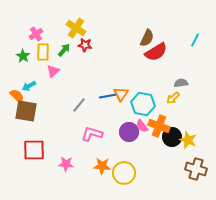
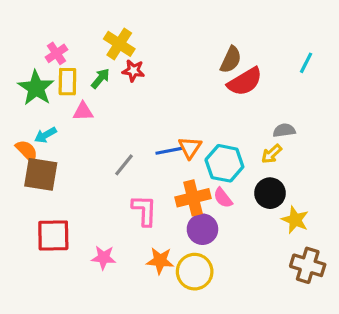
green star: (23, 56) -> (36, 88), size x1.6
pink triangle: (53, 71) -> (83, 111), turned 40
orange cross: (159, 126) -> (193, 198), moved, turned -35
purple circle: (129, 132) -> (202, 229), moved
pink L-shape: (92, 134) -> (144, 210), turned 75
black circle: (172, 137) -> (270, 193), moved

